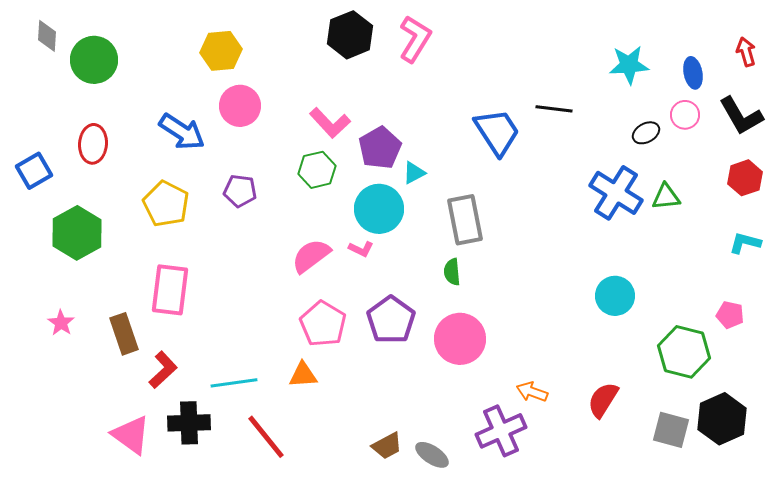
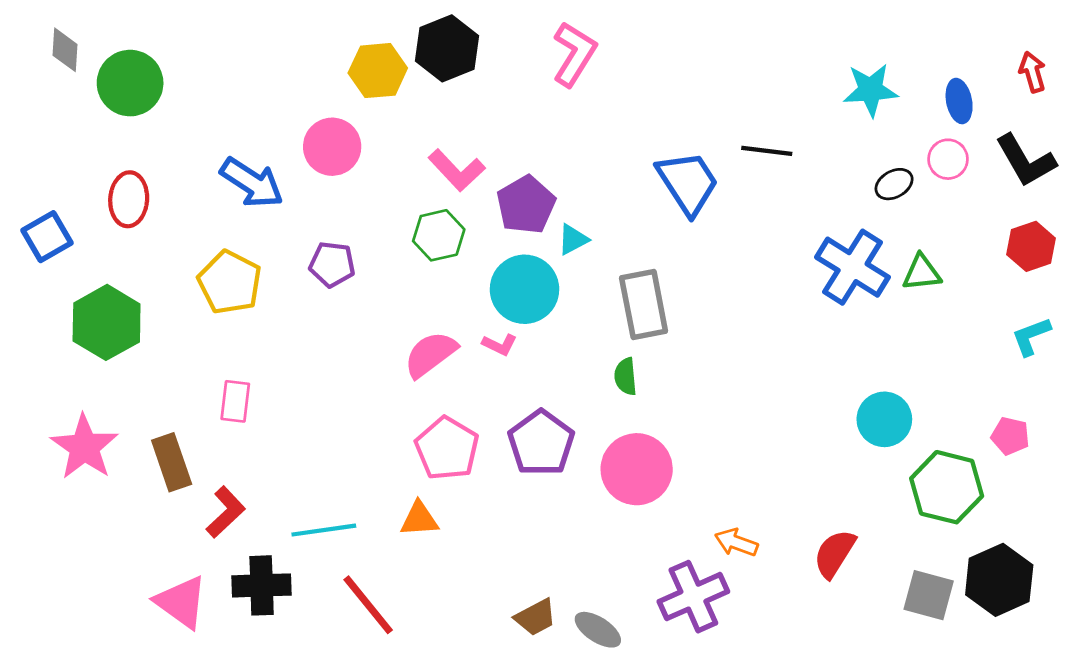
black hexagon: (350, 35) -> (447, 48), moved
yellow hexagon: (221, 51) -> (378, 71), moved
cyan L-shape: (745, 243) -> (1031, 336), turned -36
pink rectangle: (170, 290) -> (235, 401), size x0.6
cyan circle: (615, 296) -> (884, 419), moved
pink star: (61, 323) -> (84, 447), size x1.8

